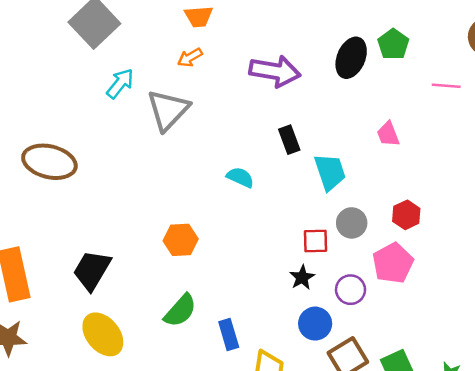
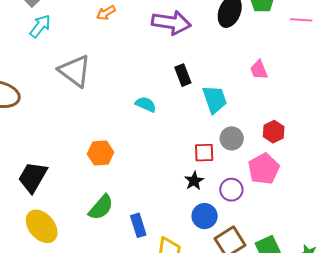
cyan arrow: (120, 83) -> (40, 26), moved
pink line: (446, 86) -> (301, 20), moved
gray triangle: (168, 110) -> (75, 71), moved, turned -36

